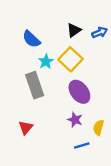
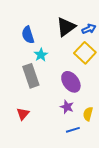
black triangle: (74, 30) -> (66, 27), size x1.5
blue semicircle: (31, 39) -> (28, 35), turned 30
yellow square: (70, 59) -> (85, 53), moved

